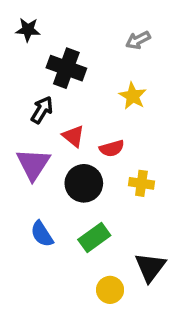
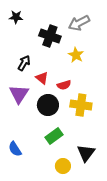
gray arrow: (138, 40) -> (79, 23), size x1.5
black cross: (66, 68) -> (50, 36), moved
yellow cross: (141, 183) -> (81, 105), size x1.5
blue semicircle: (42, 234) -> (15, 149), moved

